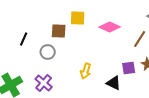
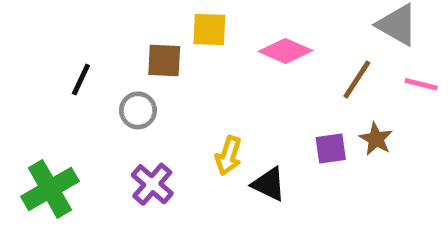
purple cross: (44, 83) -> (152, 184), moved
black triangle: (114, 83) -> (269, 184), moved

